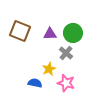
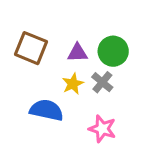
yellow star: (49, 69) -> (73, 84), moved
blue semicircle: (35, 83) -> (46, 110), moved, size x1.5

